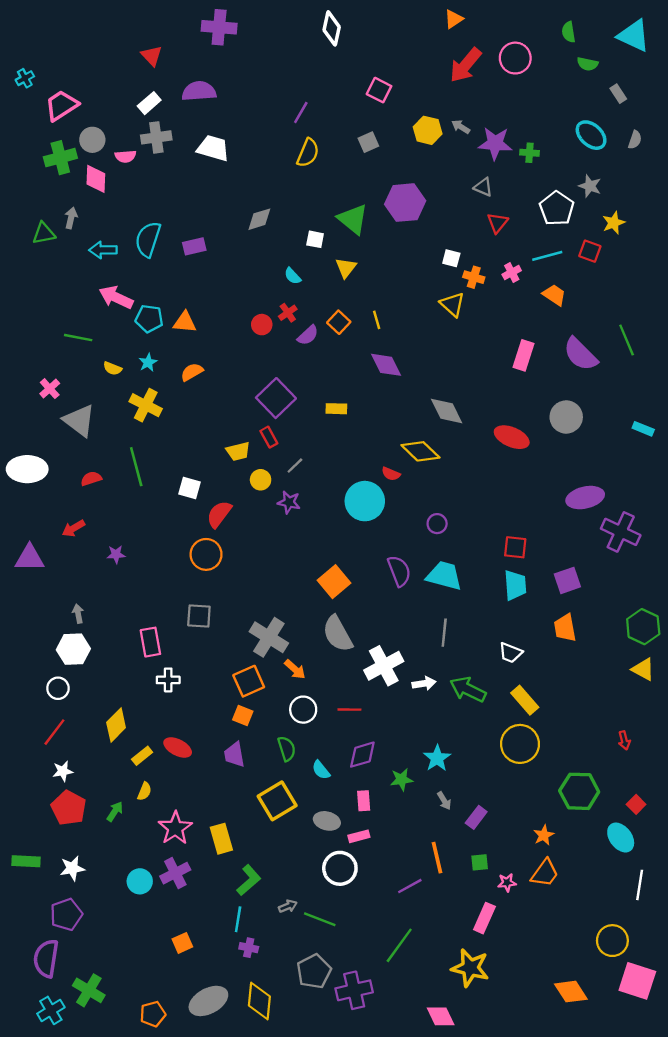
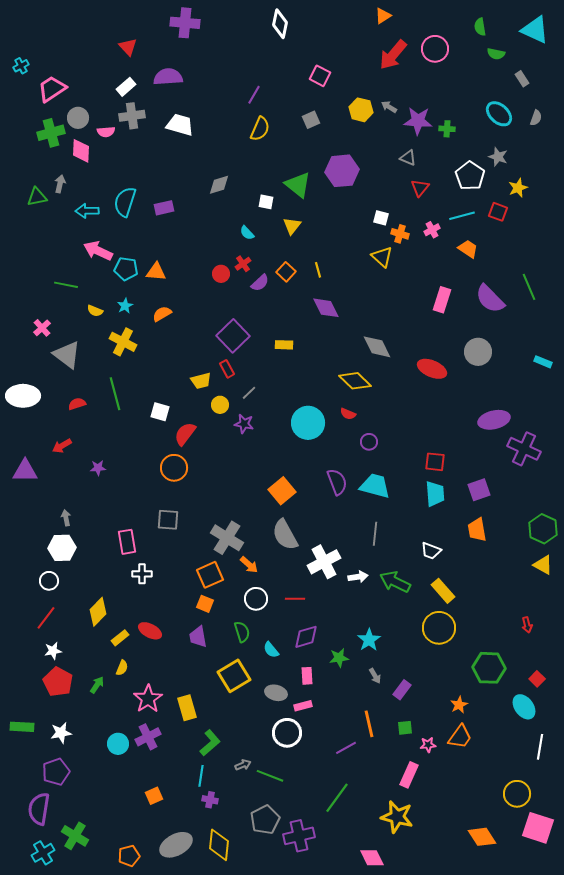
red semicircle: (391, 474) -> (348, 414), moved

